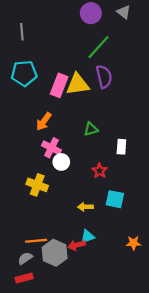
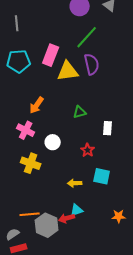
pink rectangle: (59, 85) -> (51, 55), moved
pink cross: (51, 148) -> (26, 130), moved
gray semicircle: (25, 258) -> (13, 234), moved

